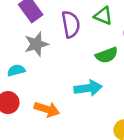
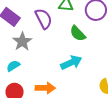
green semicircle: (107, 55) -> (78, 33), turned 84

